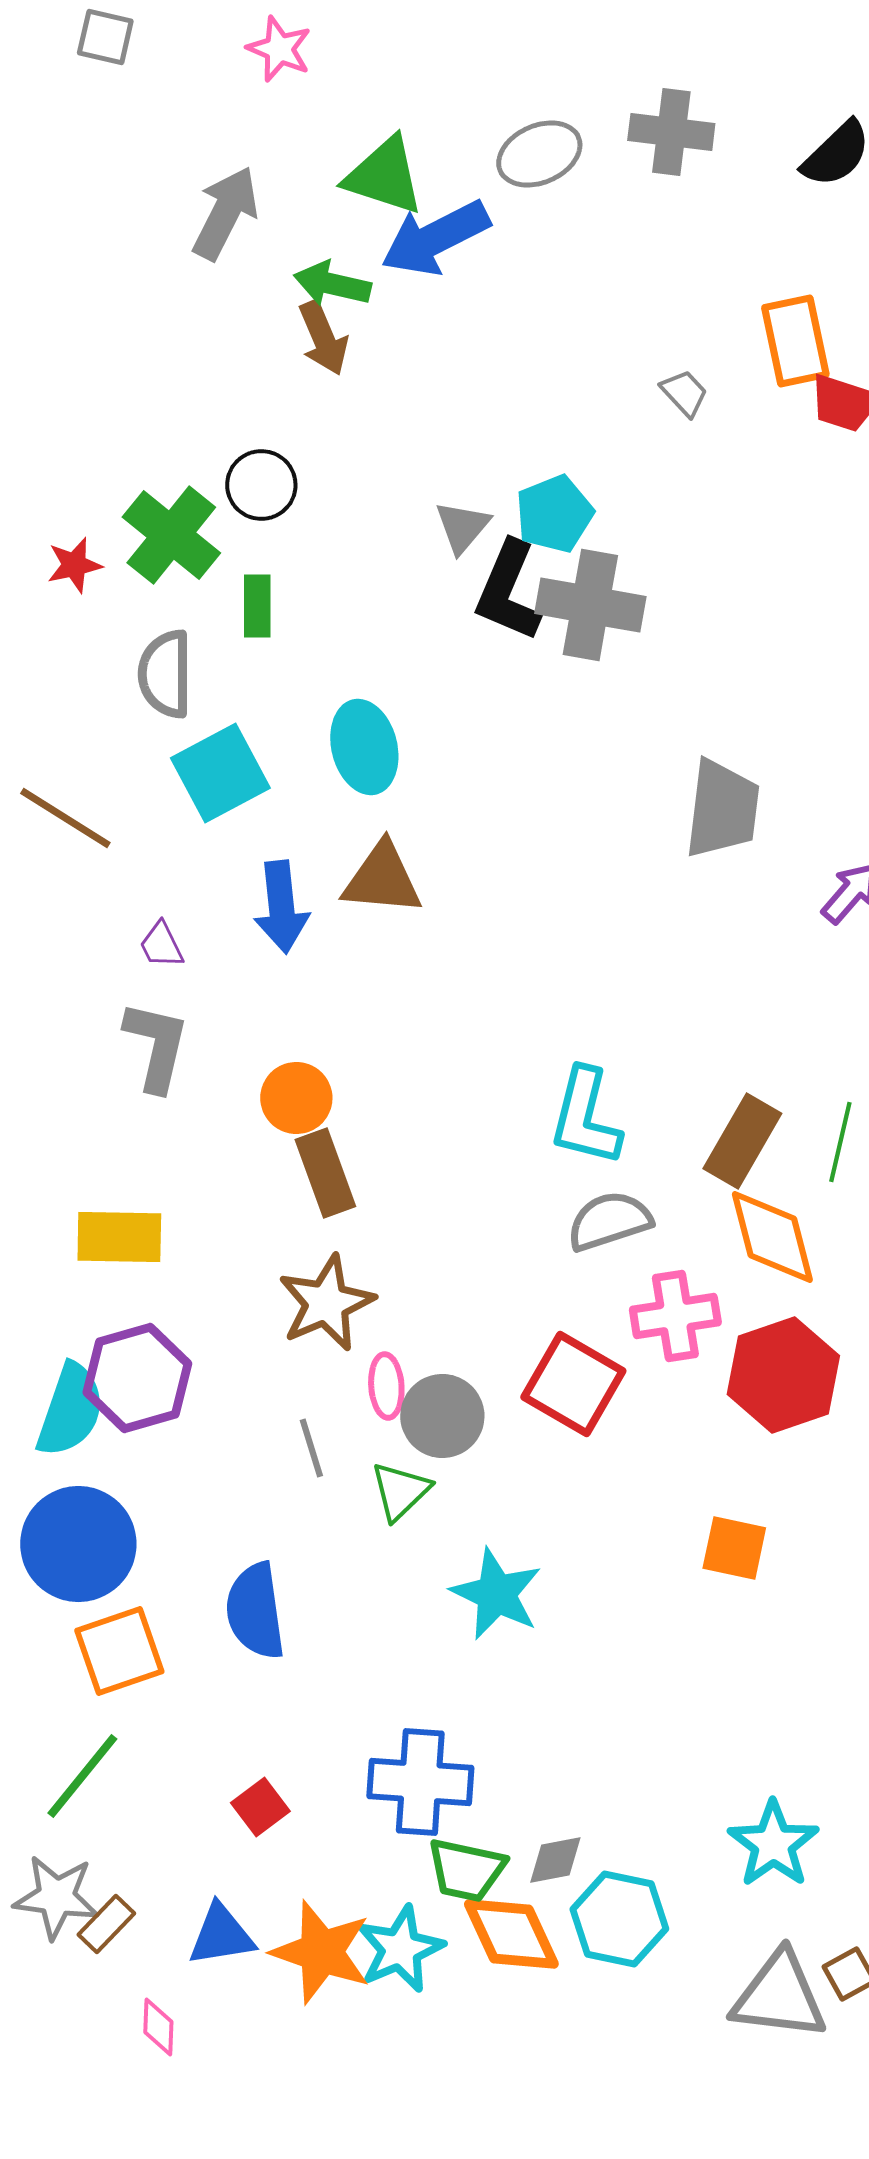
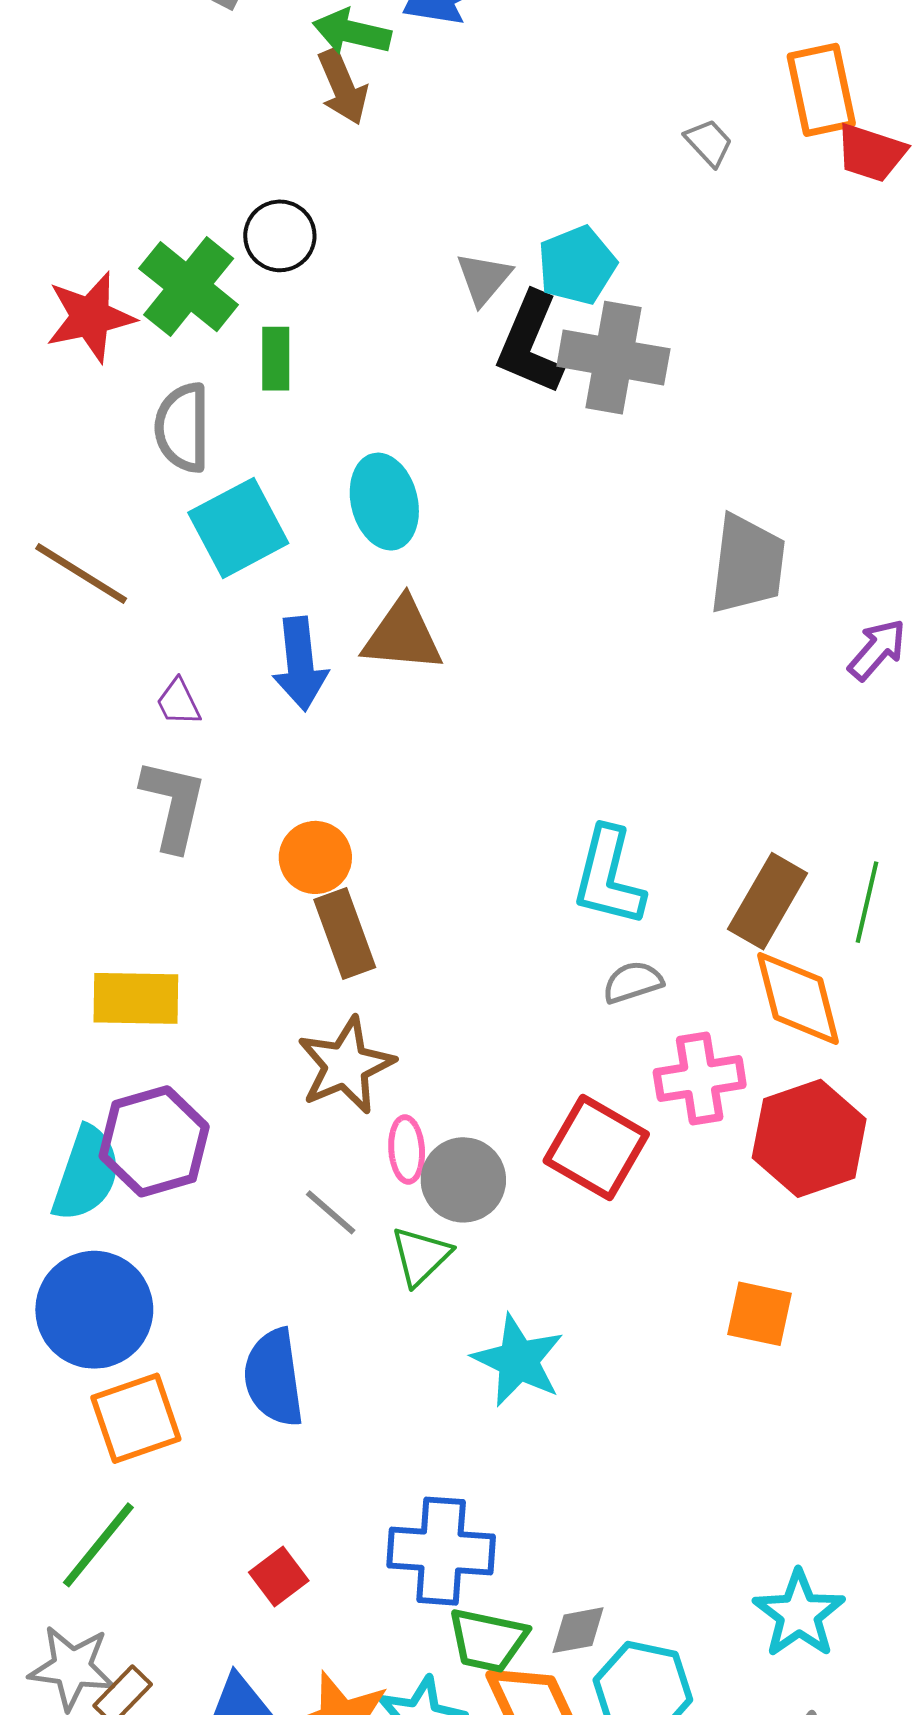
red star: (74, 565) -> (90, 317), size x1.6
gray semicircle: (609, 1221) -> (633, 982), size x0.7
gray line: (311, 1448) -> (331, 1212), turned -32

